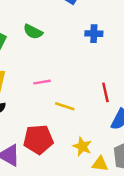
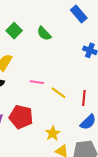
pink line: (42, 82) -> (37, 82), moved
yellow line: (65, 106) -> (58, 93), moved

